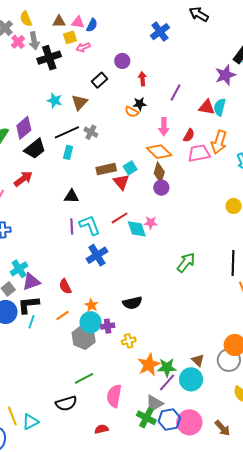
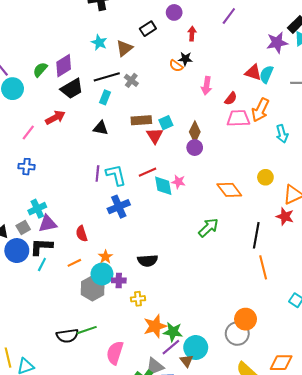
purple line: (176, 92) -> (229, 16), moved
orange diamond: (159, 152) -> (229, 190), moved
black triangle: (71, 196) -> (101, 128), moved
brown triangle: (198, 360) -> (187, 361), moved
black semicircle: (66, 403) -> (67, 336), moved

